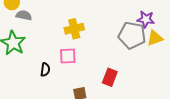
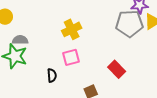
gray semicircle: (24, 15) -> (20, 40), moved
red rectangle: (110, 77) -> (117, 69), turned -54

